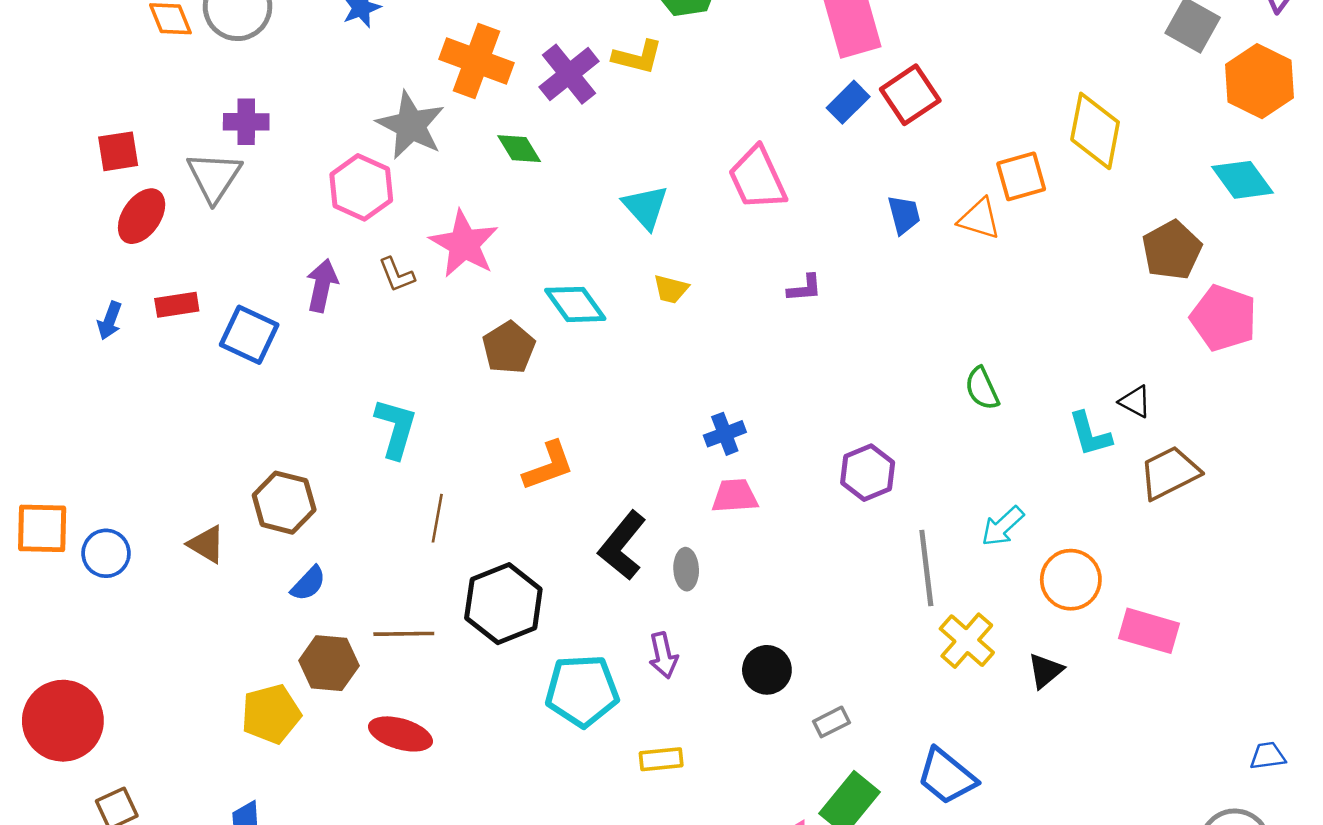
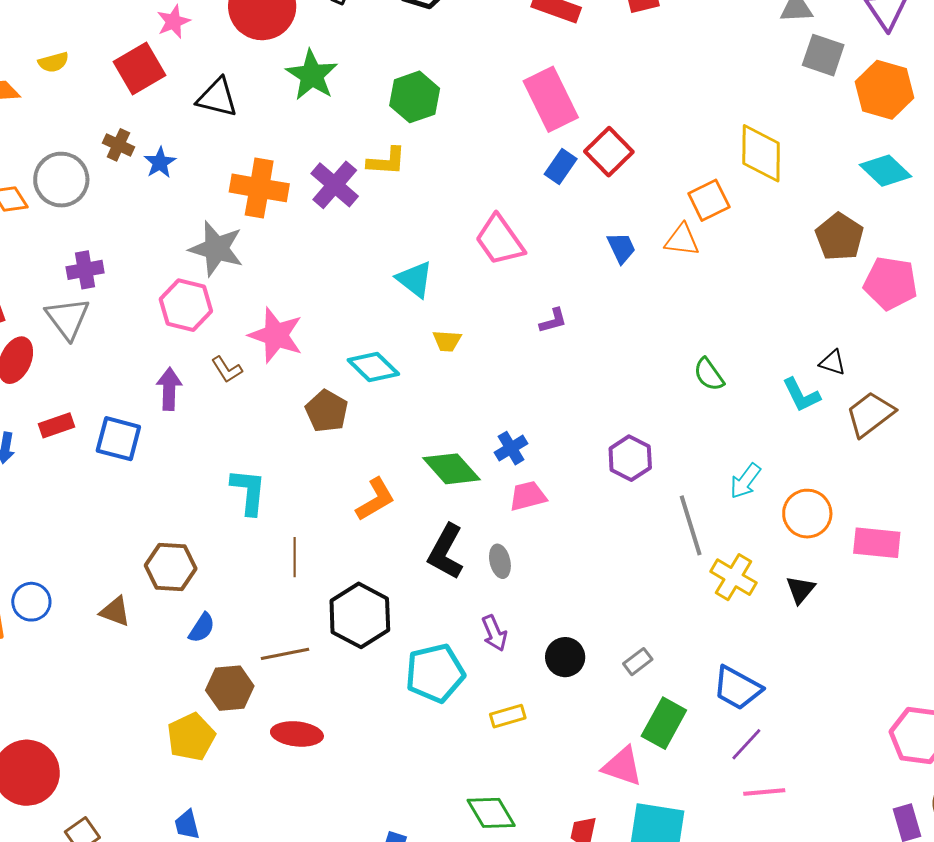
green diamond: (519, 149) -> (452, 469), moved, size x1.5
blue circle: (106, 553) -> (31, 602), moved
black circle: (767, 670) -> (565, 657), moved

